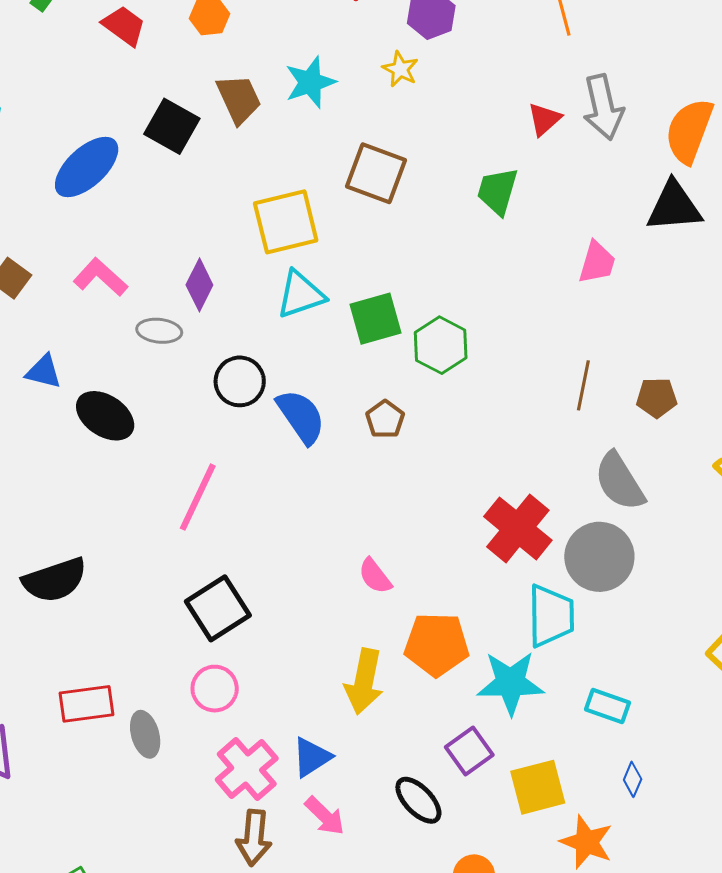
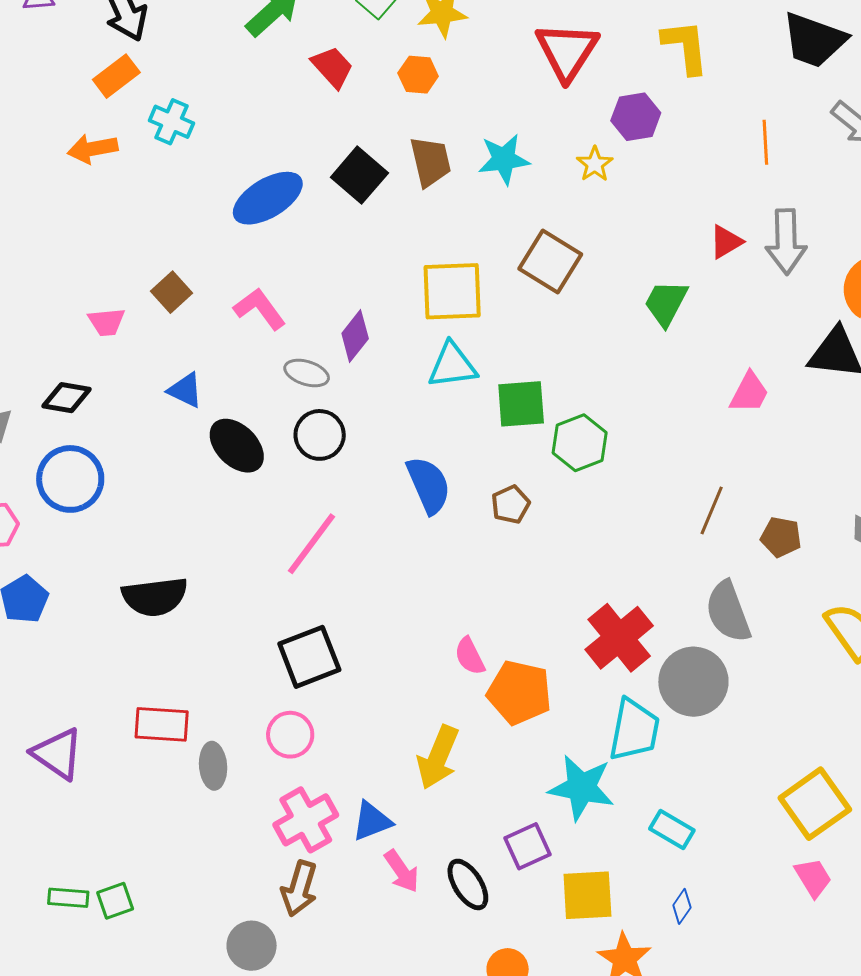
black circle: (240, 381) -> (320, 435), moved
orange pentagon: (437, 644) -> (519, 692), moved
pink arrow: (325, 816) -> (402, 871), moved

